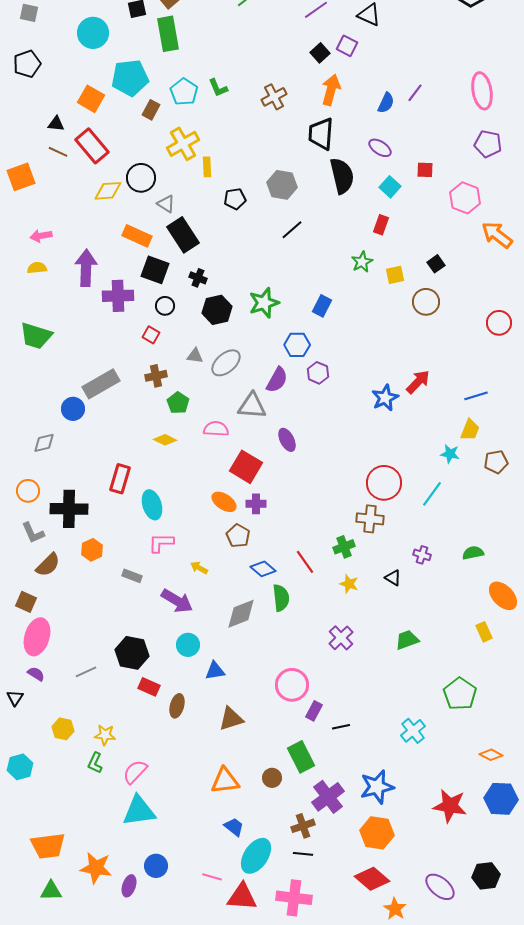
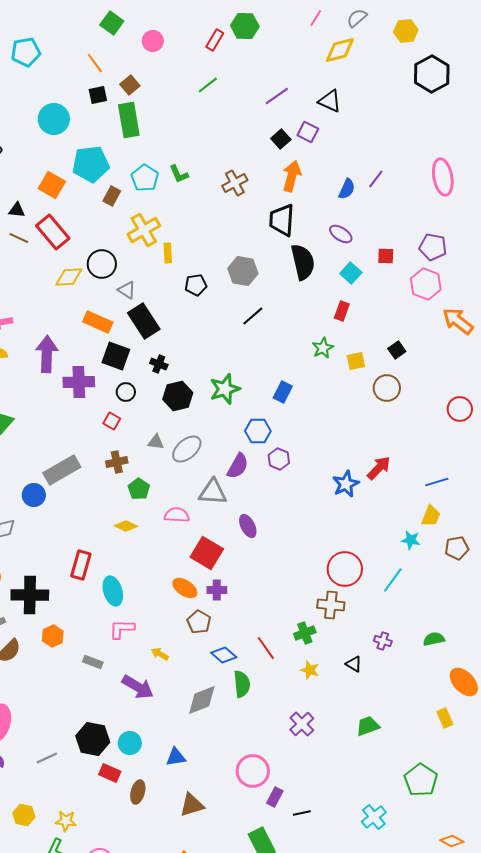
purple pentagon: (488, 144) -> (433, 247), moved
cyan circle: (188, 645) -> (130, 743), moved

